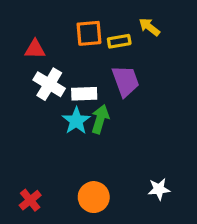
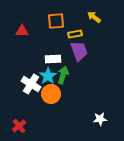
yellow rectangle: (119, 41) -> (75, 34), moved
white cross: (49, 84) -> (31, 84), moved
orange circle: (94, 197) -> (51, 94), moved

